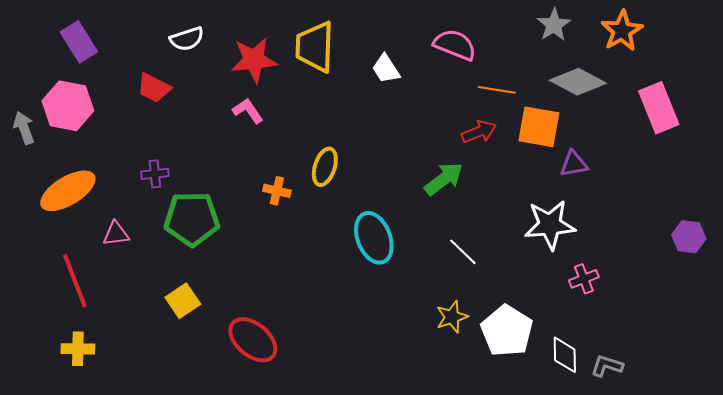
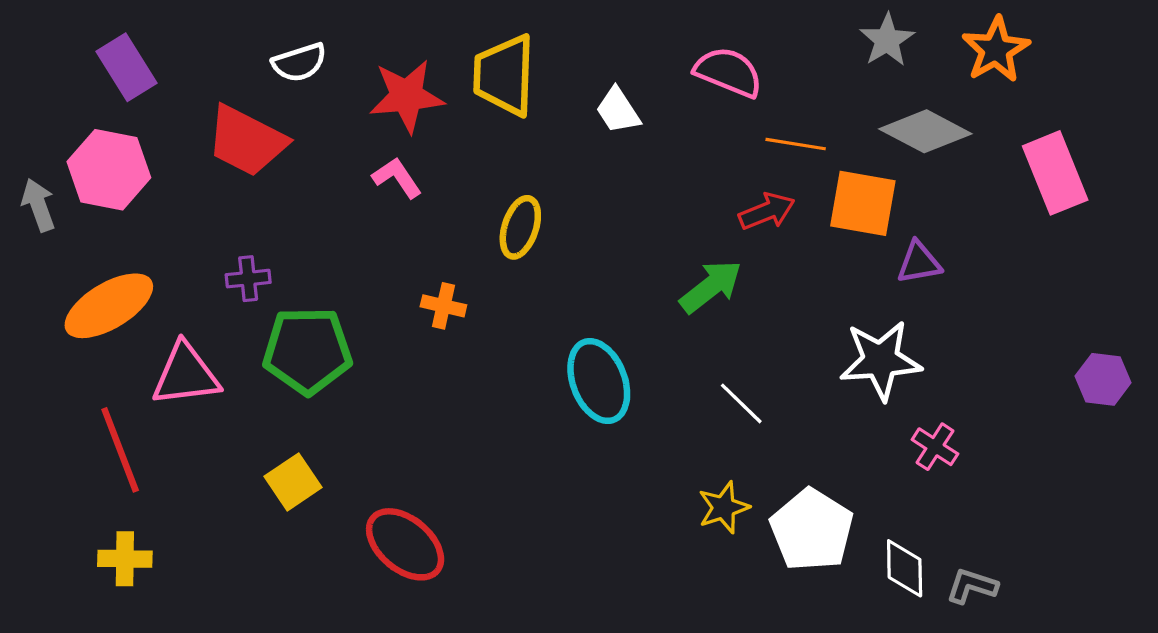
red trapezoid: (154, 88) -> (247, 141), size x1.5
yellow ellipse: (325, 167) -> (520, 227), moved
pink triangle: (116, 234) -> (186, 375), size x1.6
pink cross: (584, 279) -> (935, 447), turned -36

